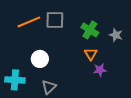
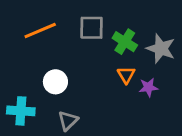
gray square: (55, 20) -> (92, 28), moved
gray star: (116, 35) -> (161, 49), size x1.5
purple star: (100, 70) -> (148, 87), moved

